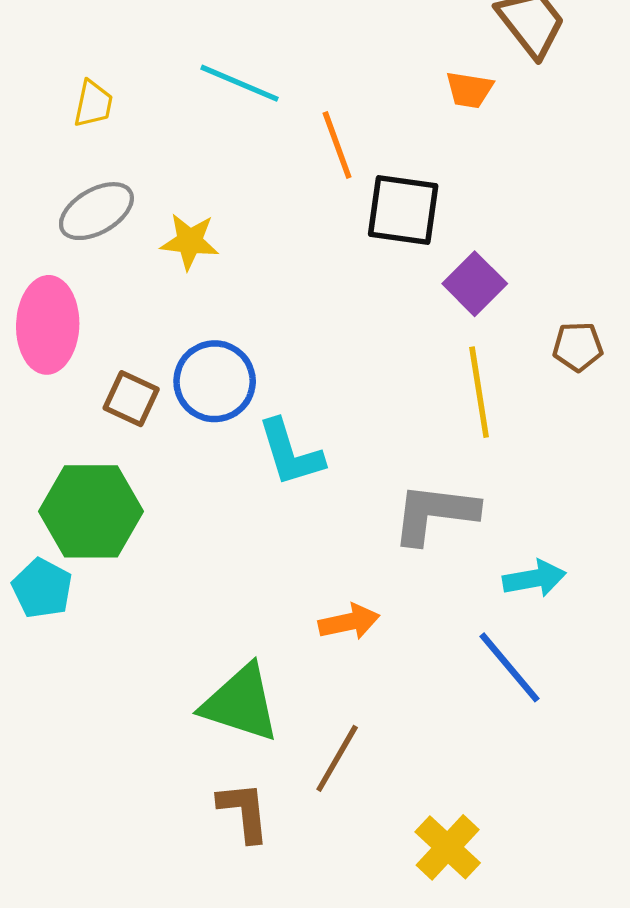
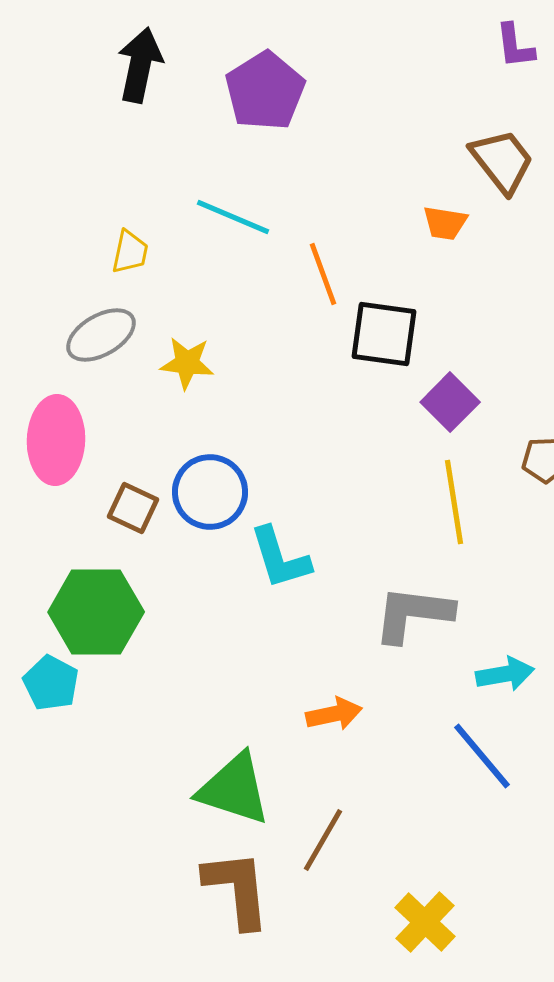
yellow trapezoid: (93, 104) -> (130, 252), moved
brown L-shape: (244, 812) -> (237, 889), size x1.4

